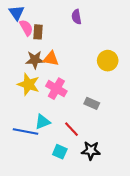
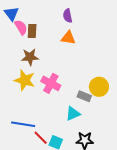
orange triangle: (51, 59) -> (68, 38), moved
yellow circle: (108, 61) -> (99, 87), moved
cyan triangle: (43, 122) -> (73, 114), moved
red line: (72, 129) -> (41, 138), moved

